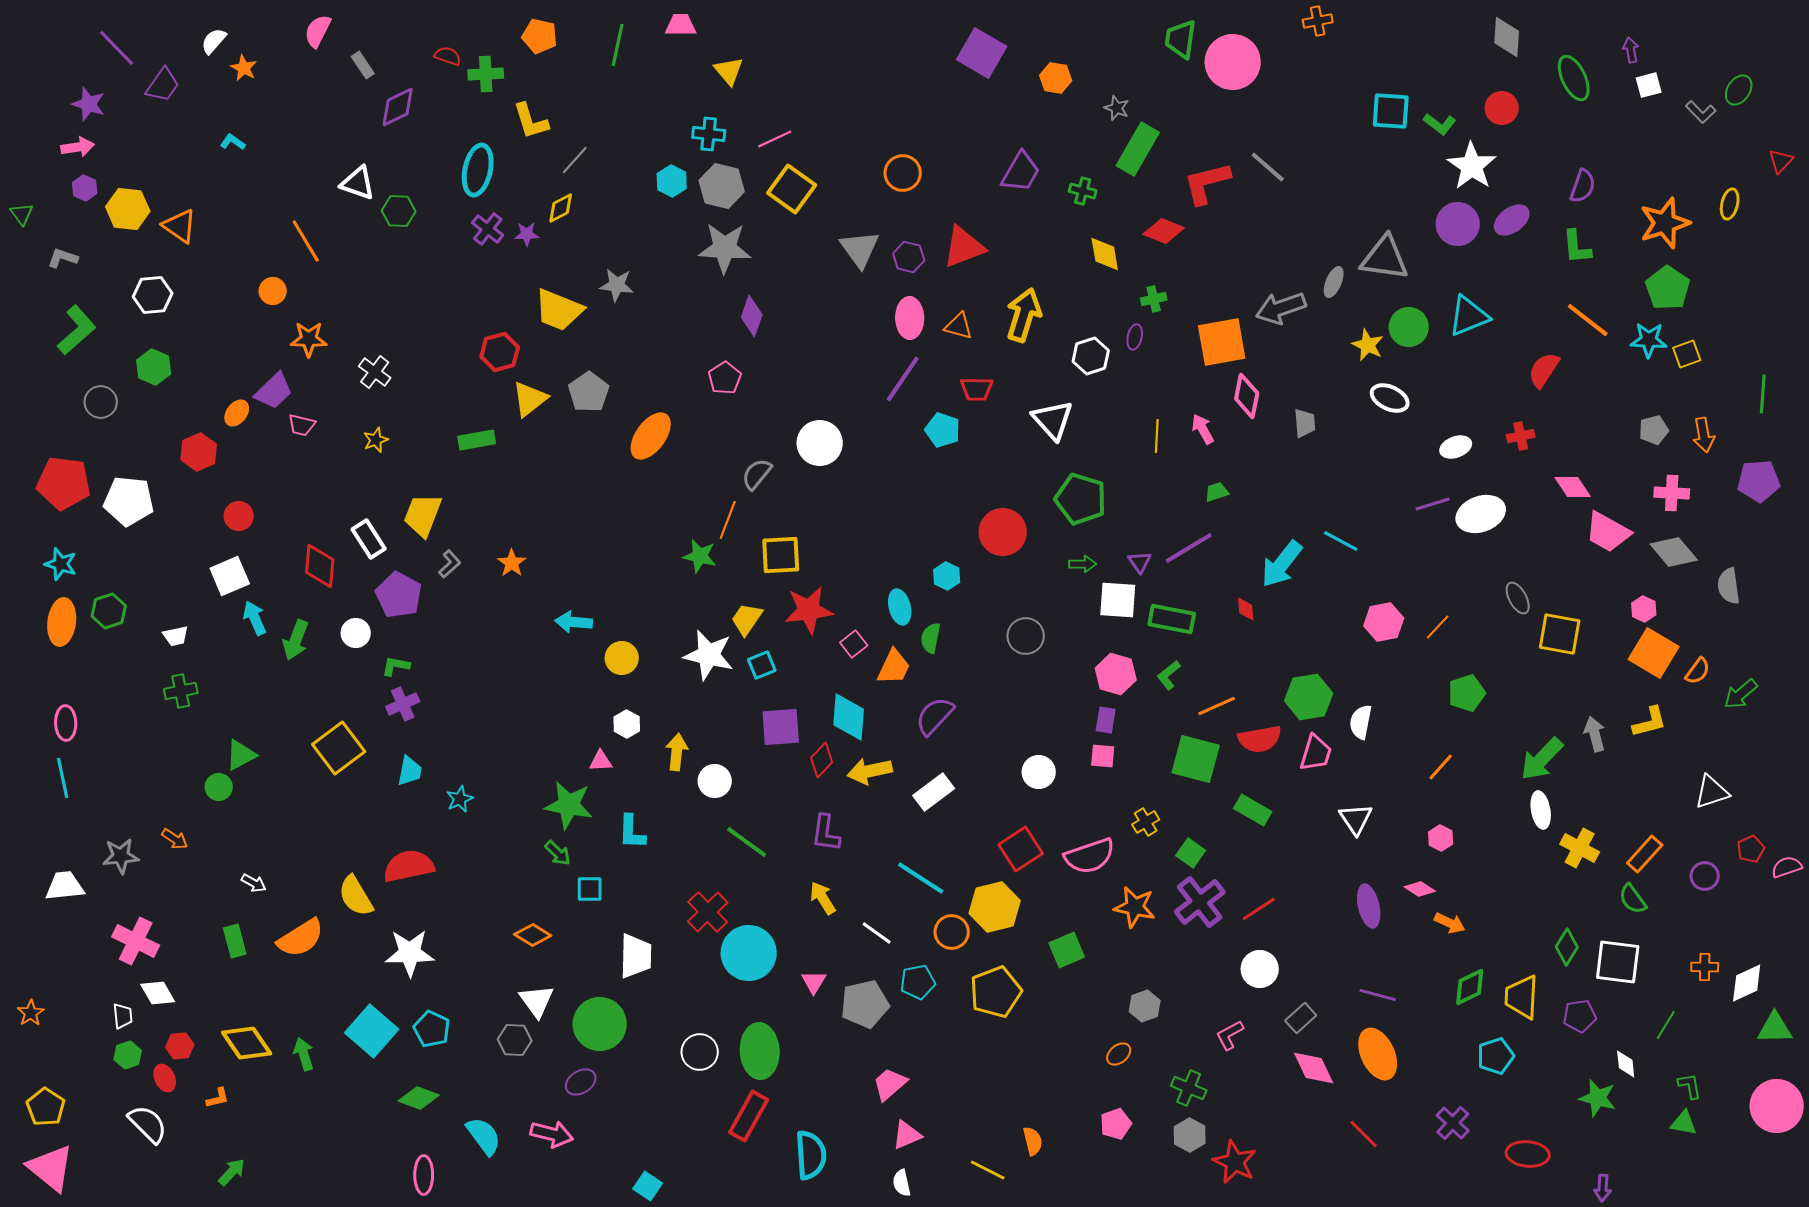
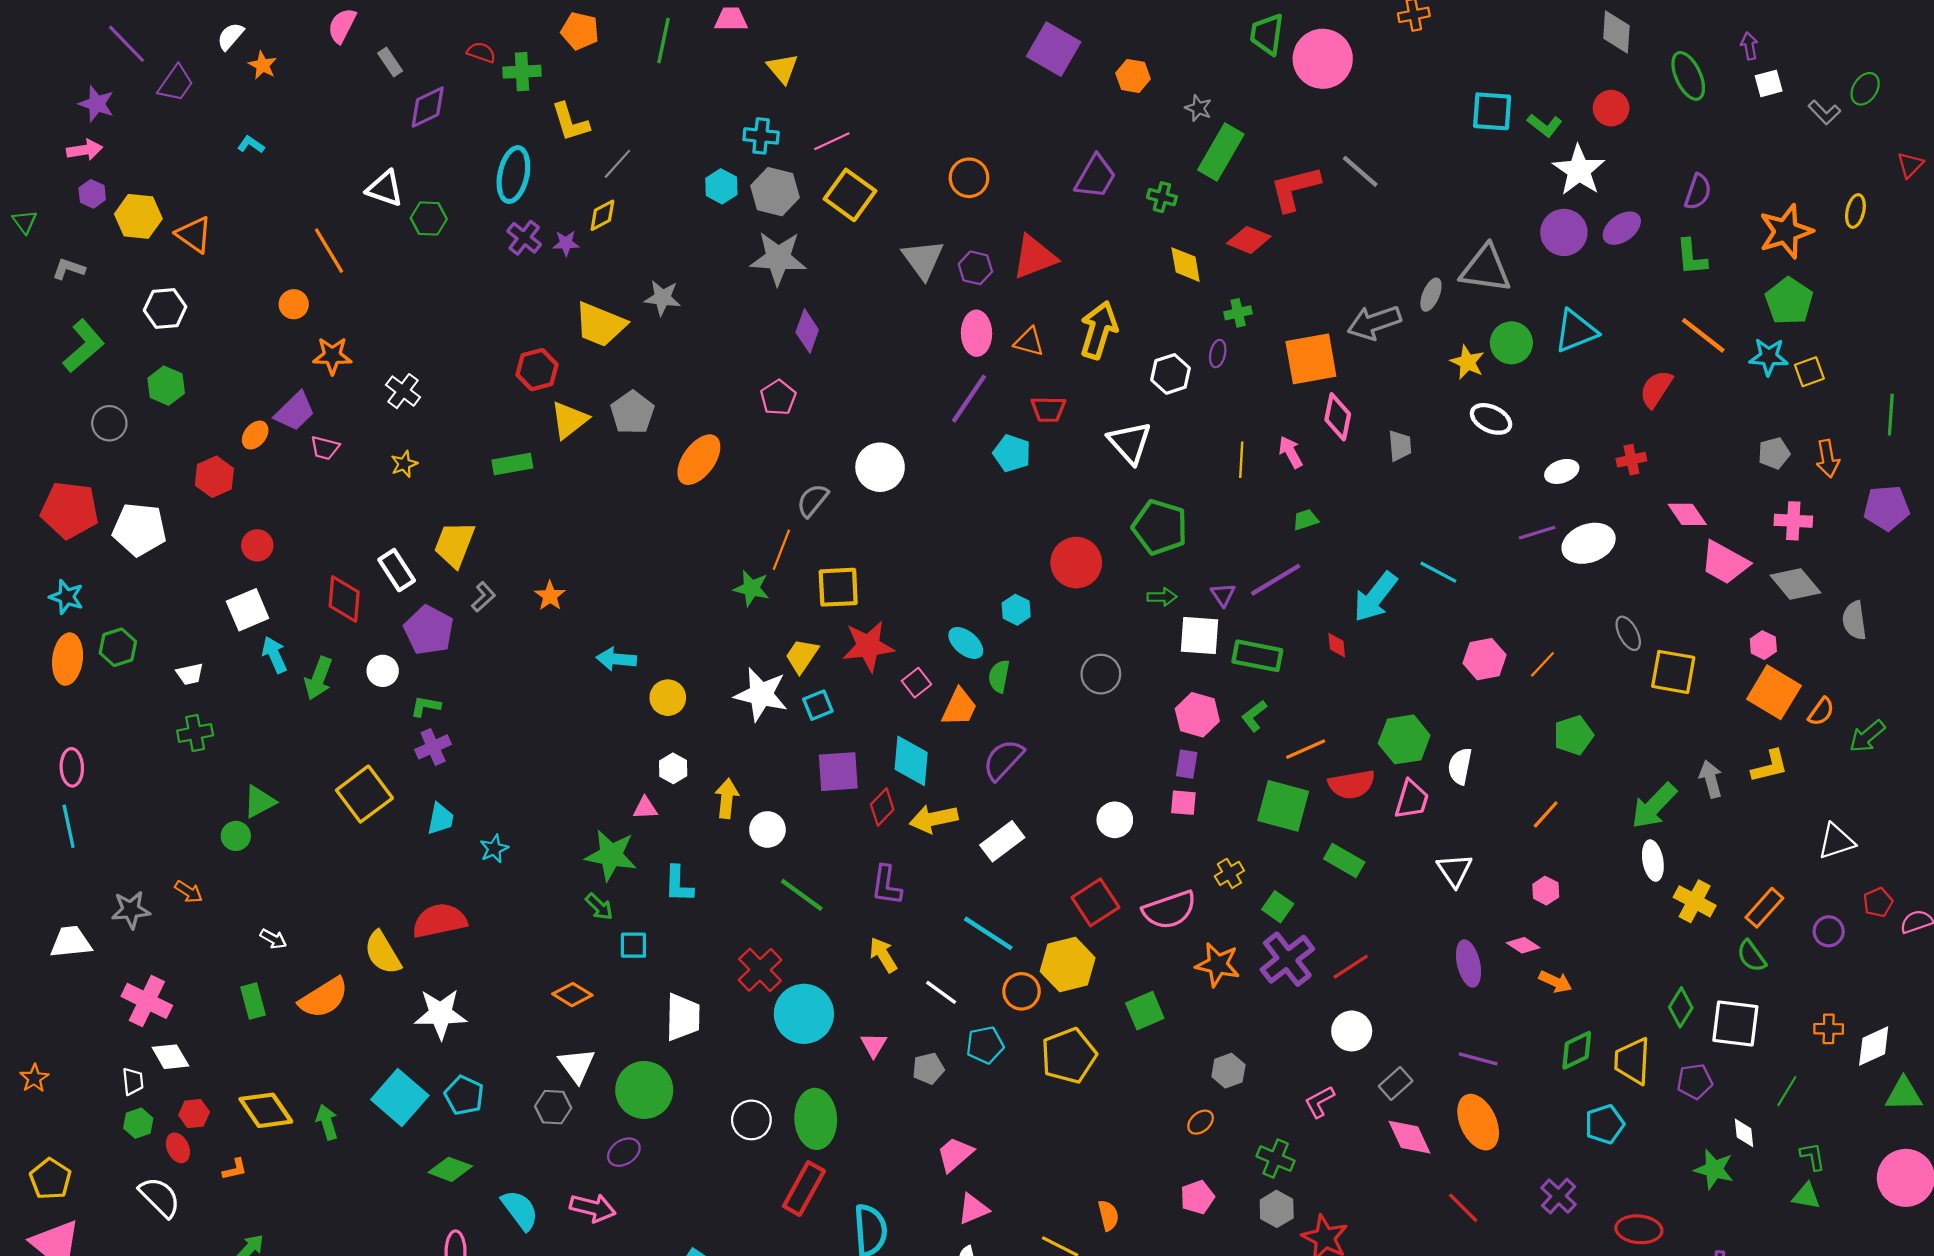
cyan ellipse: (900, 607) -> (966, 643), turned -36
gray pentagon: (865, 1004) -> (928, 1069), size x0.6

